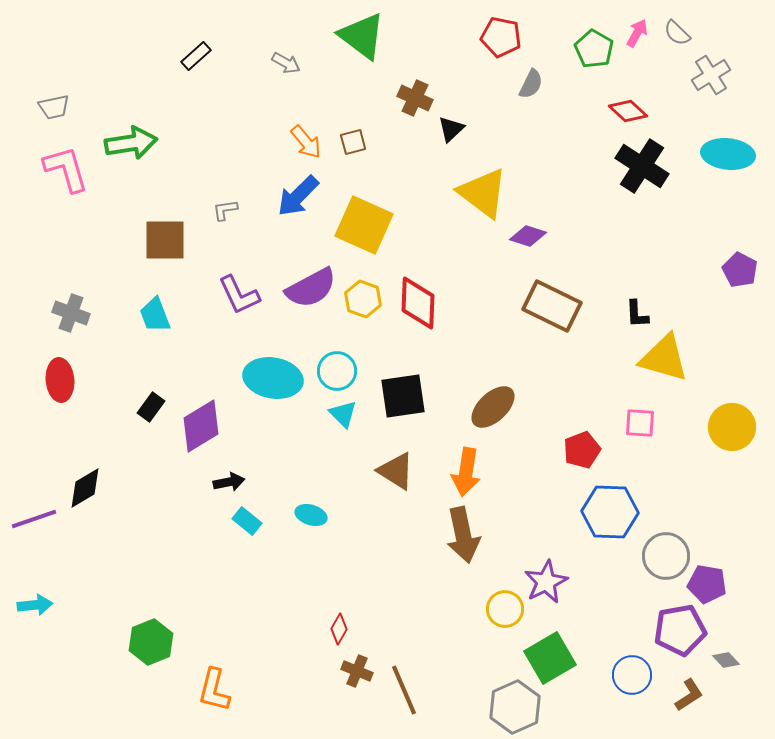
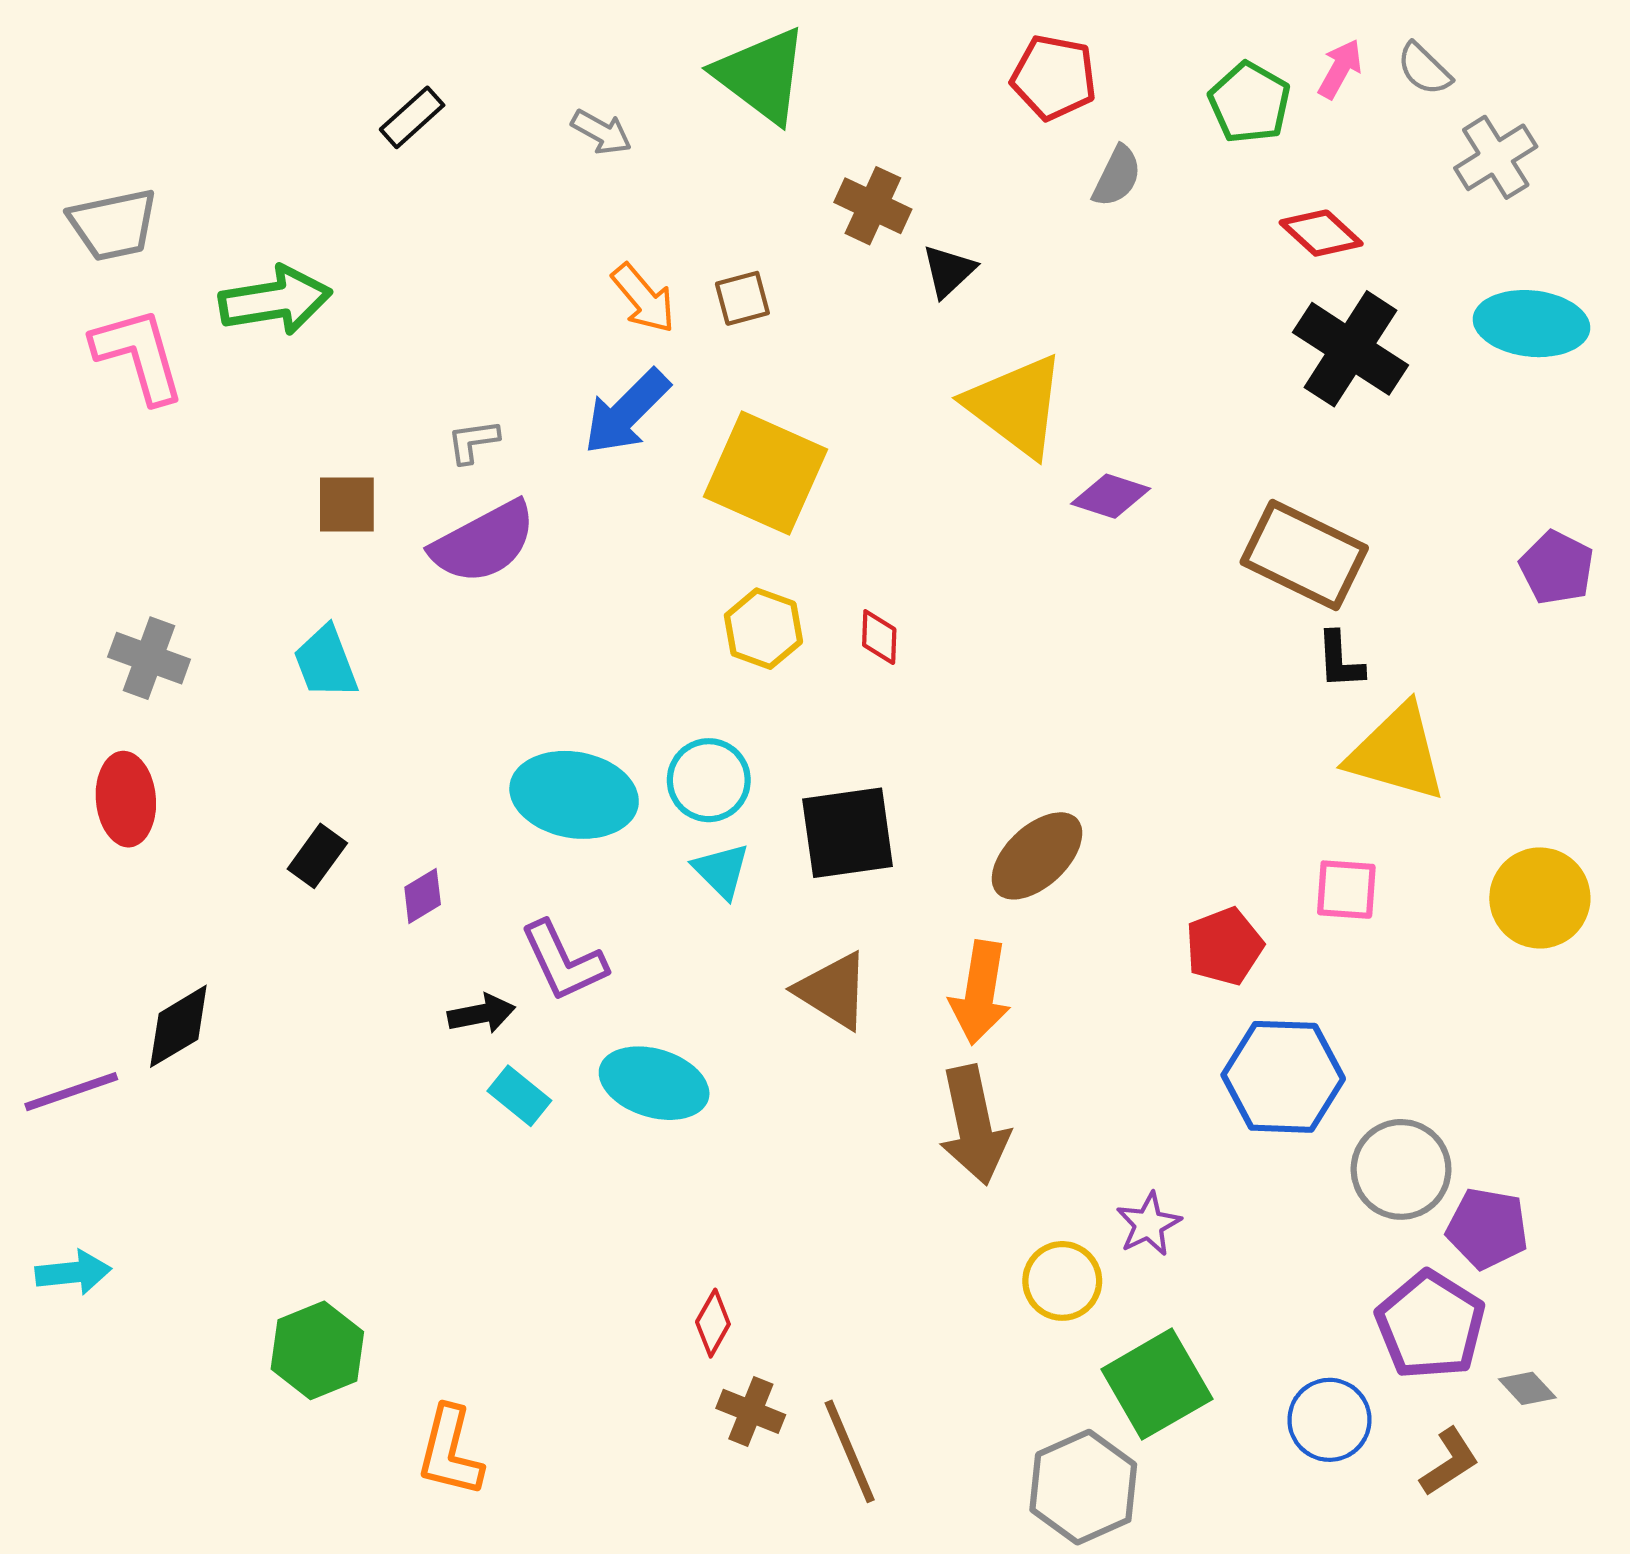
gray trapezoid: (54, 107) -> (113, 225), size x1.4
brown square: (165, 240) -> (347, 505), size x0.7
purple semicircle: (311, 288) -> (484, 542), moved
purple L-shape: (239, 295) -> (564, 961), moved
red diamond: (418, 303) -> (879, 637), size x0.5
brown rectangle: (552, 306) -> (1304, 555), moved
purple diamond: (201, 426) -> (423, 896), size x0.5
cyan ellipse: (311, 515) -> (654, 1083), size x1.6
purple star: (546, 582) -> (1149, 1224), size x0.7
purple pentagon: (680, 630) -> (1430, 1325), turned -30

